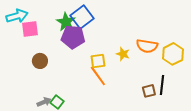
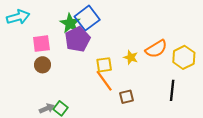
pink square: (30, 29) -> (41, 44), moved
purple pentagon: (73, 37) -> (78, 39), turned -30
orange semicircle: (147, 46) -> (156, 49), turned -40
brown square: (149, 91) -> (126, 97), moved

